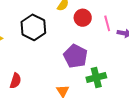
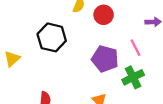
pink line: (107, 23) -> (135, 48), moved

